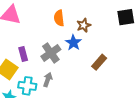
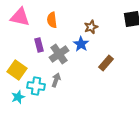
orange semicircle: (59, 18) -> (52, 20), moved
purple rectangle: (23, 54) -> (39, 45), moved

